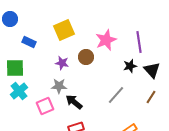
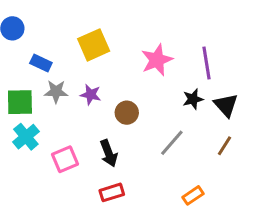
brown circle: (86, 57) -> (127, 113), moved
gray star: (59, 86) -> (56, 92), moved
black arrow: (74, 102) -> (109, 153), turned -150

